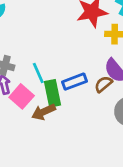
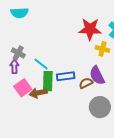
cyan line: (38, 73) -> (41, 64), turned -42
pink square: (22, 96) -> (23, 88), moved

